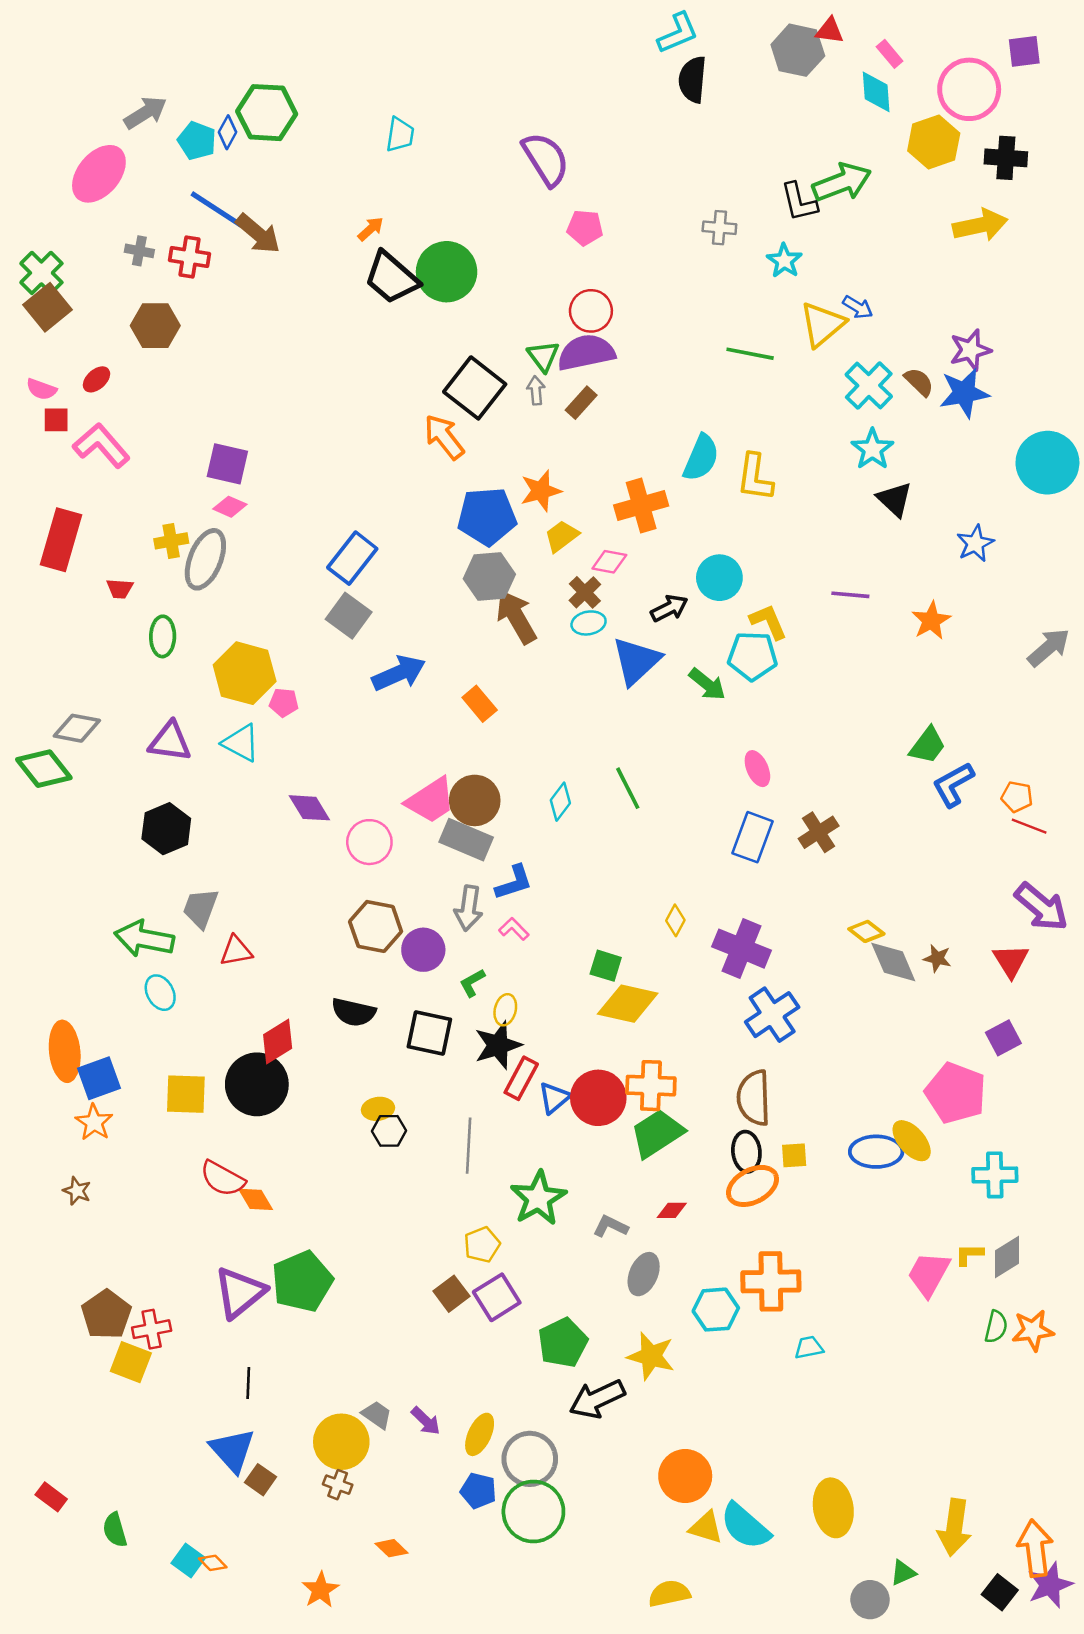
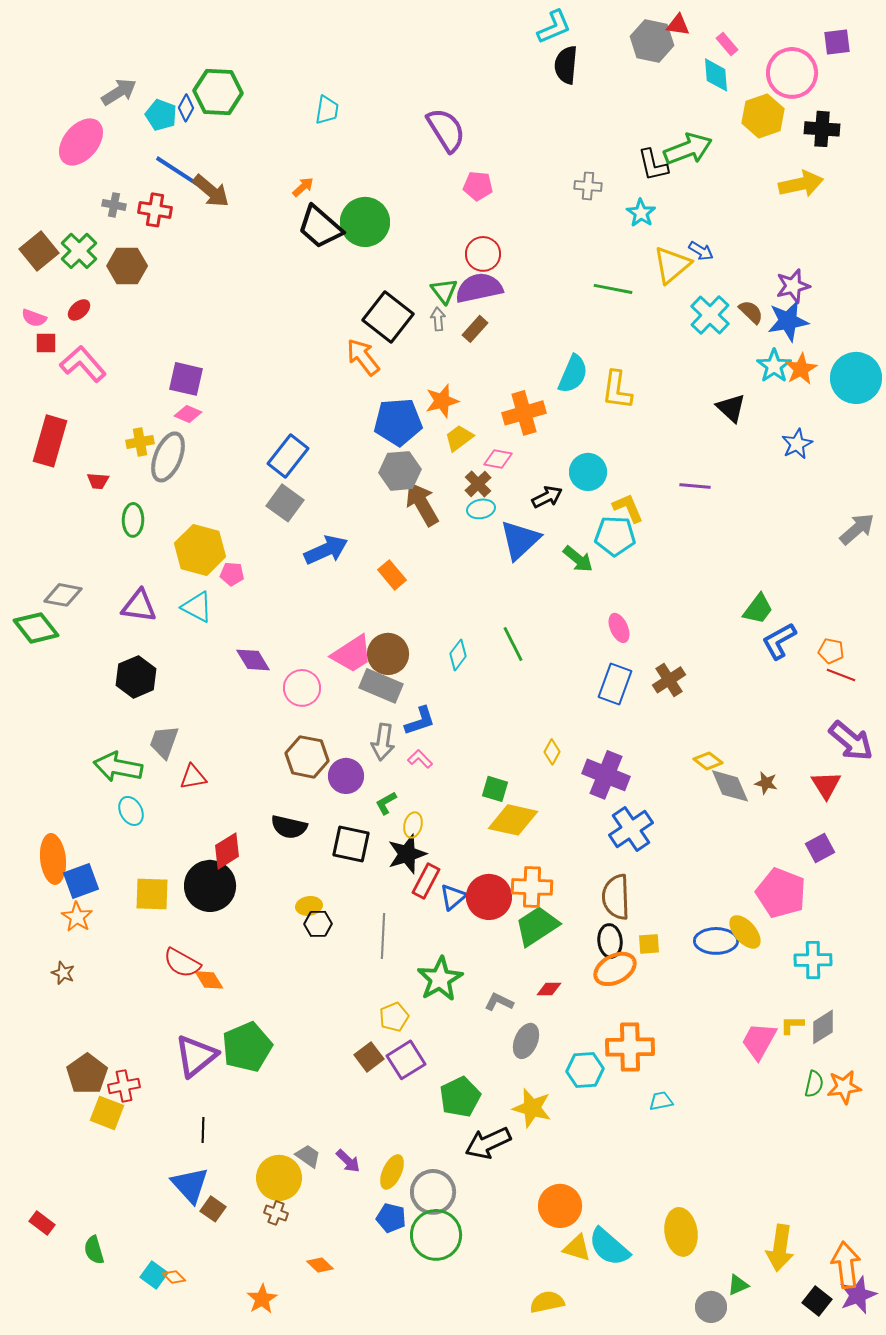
green cross: (41, 273) -> (79, 251), moved
cyan star: (872, 449) -> (774, 366), moved
orange star: (931, 621) -> (801, 369), moved

